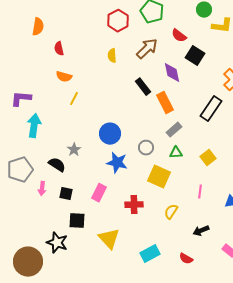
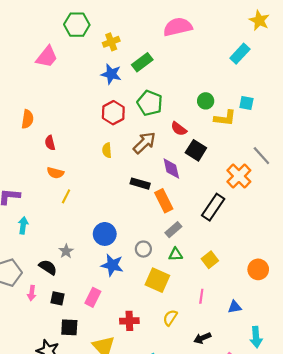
black rectangle: (143, 87) -> (140, 184), turned -36
cyan arrow: (34, 126) -> (23, 225), size x0.7
red cross: (134, 205) -> (129, 321), moved

